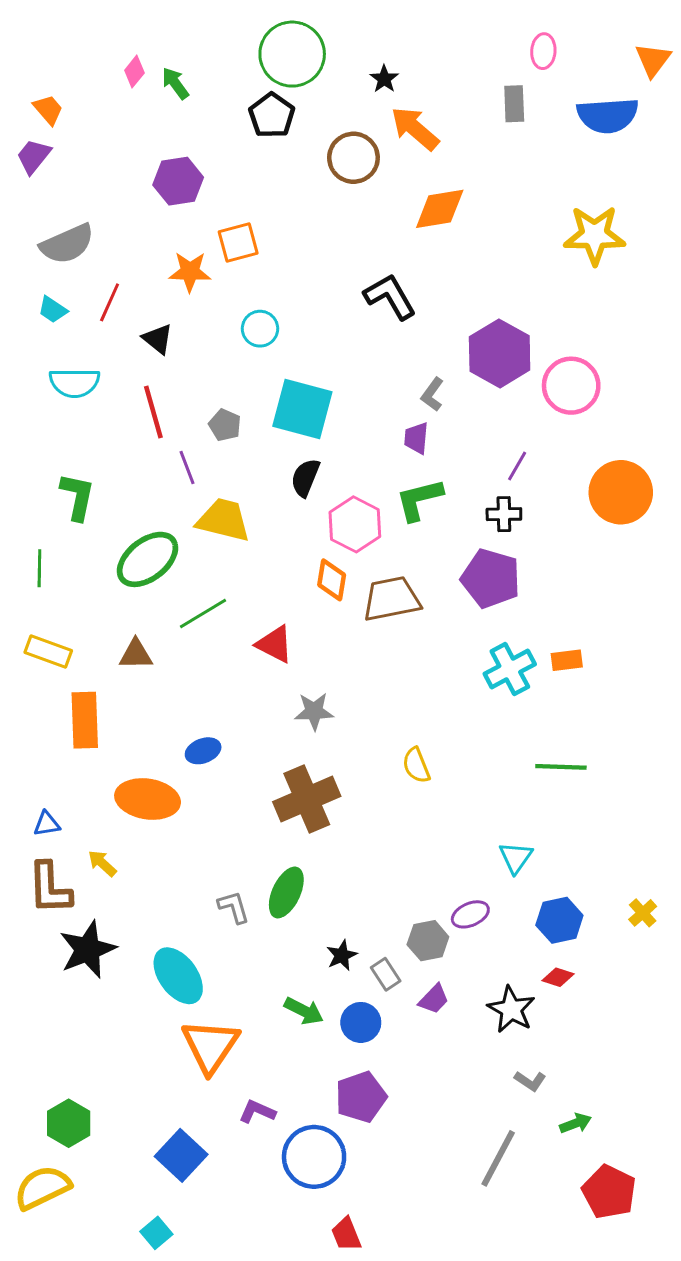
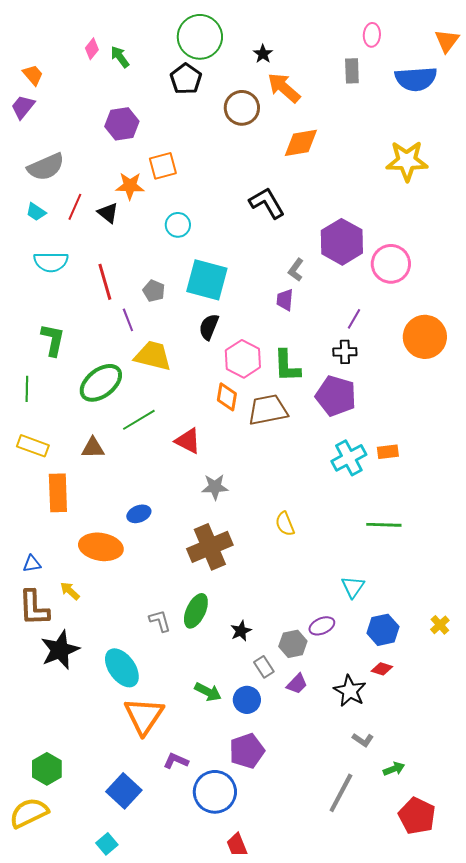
black triangle: (158, 339) -> (108, 213), moved
green L-shape: (419, 500) -> (287, 366), moved, turned -78
black star: (342, 955) -> (241, 631), moved

